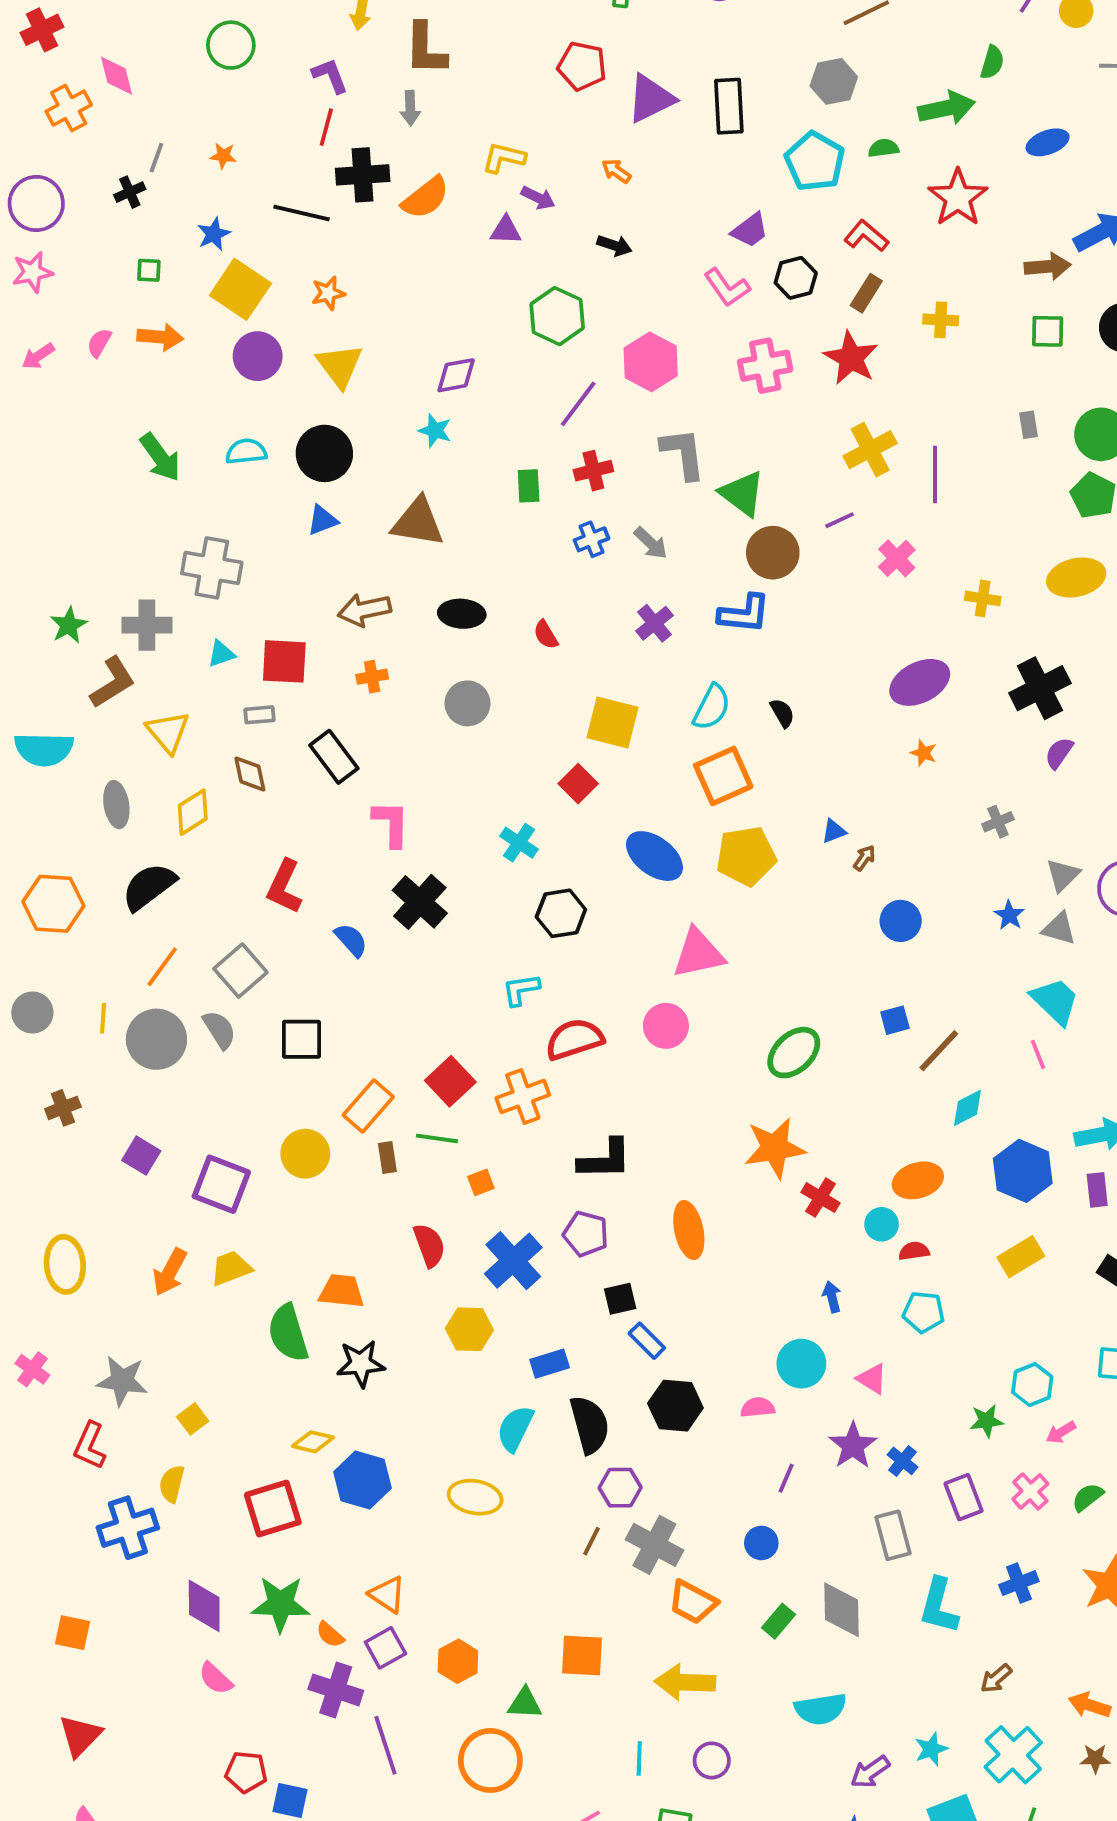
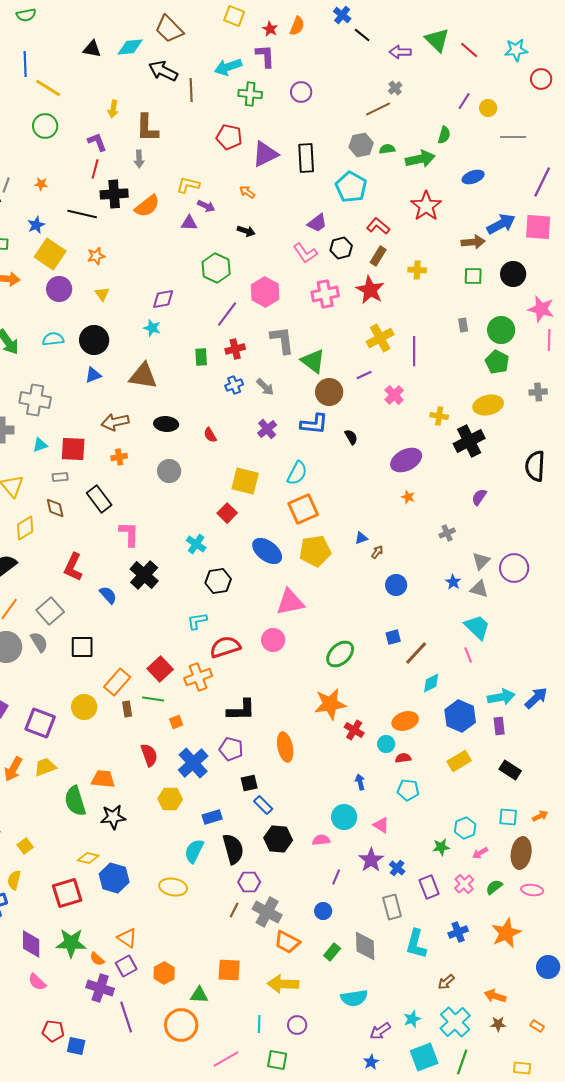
green semicircle: (883, 148) -> (387, 149), moved
yellow triangle: (340, 366) -> (102, 294), size x0.6
black cross: (1040, 688) -> (469, 441), moved
black semicircle: (782, 713) -> (351, 437), moved

